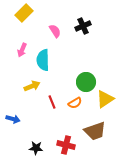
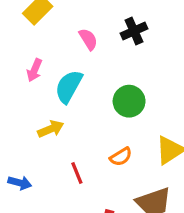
cyan semicircle: (43, 60) -> (69, 87), turned 30
green circle: (86, 82) -> (129, 101), moved
red line: (52, 102) -> (77, 173), moved

